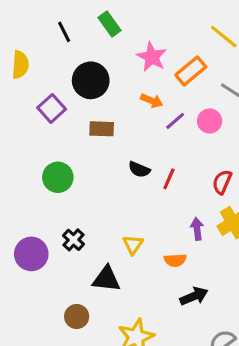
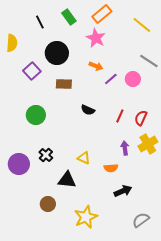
orange rectangle: (191, 71) -> (102, 14), moved
red line: (169, 179) -> (120, 116), moved
yellow triangle: (133, 245) -> (84, 158), turned -40

